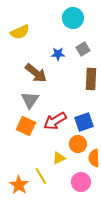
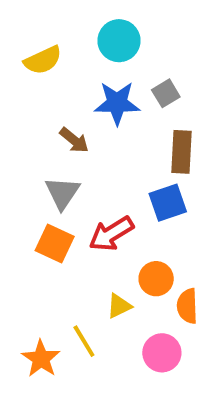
cyan circle: (73, 18) -> (119, 41), moved
blue star: (58, 54) -> (117, 103), size x1.6
brown arrow: (36, 73) -> (74, 140), size x0.7
blue square: (84, 122) -> (168, 203), moved

